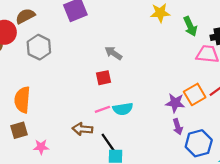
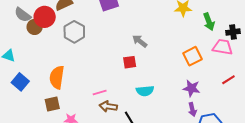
orange square: (195, 94) -> (192, 56), moved
pink line: (102, 109) -> (100, 92), moved

